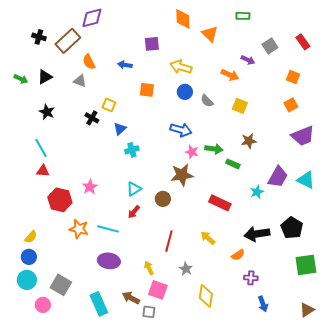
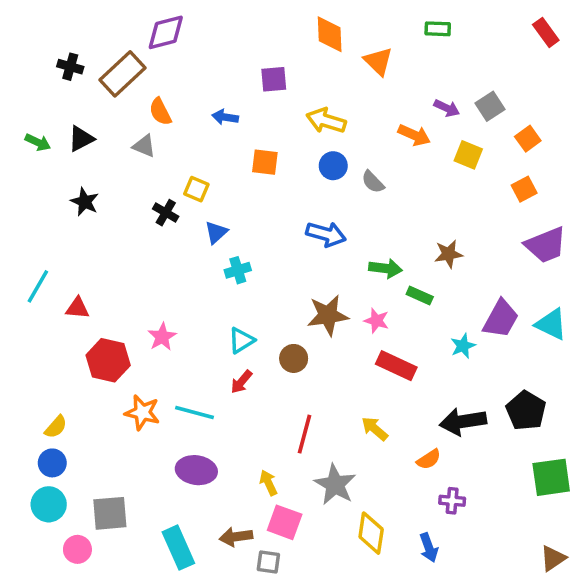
red rectangle: (303, 42) -> (546, 32), moved
gray square: (270, 46) -> (490, 106), moved
orange square: (293, 77) -> (528, 139), turned 32
yellow square: (240, 106) -> (468, 155), moved
cyan line: (41, 148) -> (38, 286), moved, turned 60
pink star: (192, 152) -> (376, 321), moved
gray star: (186, 269) -> (335, 485), size x1.6
gray square: (61, 285) -> (110, 513), turned -35
brown arrow: (131, 298) -> (236, 537), turned -36
blue arrow: (263, 304) -> (429, 548), moved

